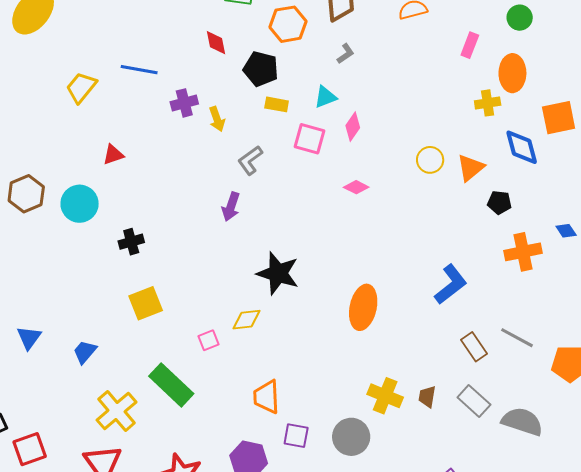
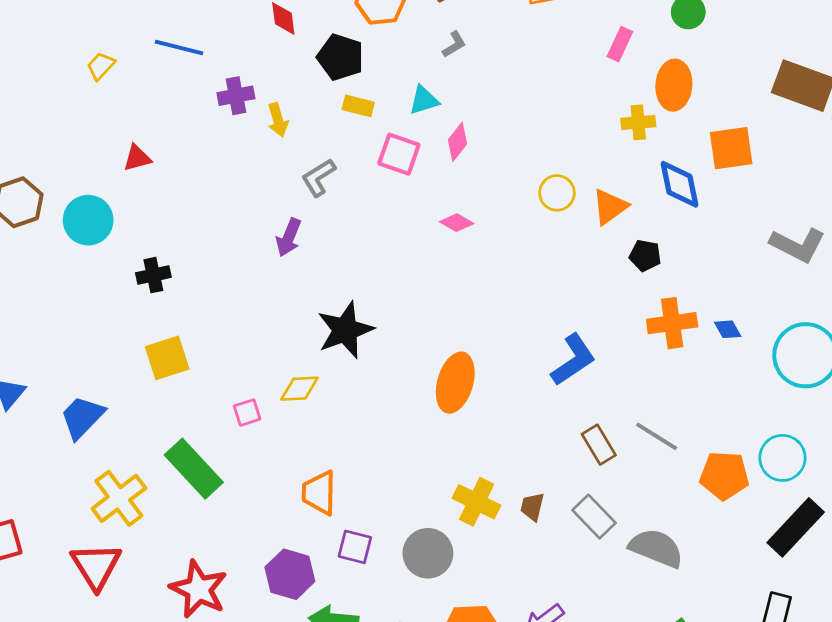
yellow trapezoid: (81, 87) -> (101, 66), size x0.7
blue diamond: (566, 231) -> (728, 329), moved
black star: (278, 273) -> (345, 330), turned 30
blue trapezoid: (85, 352) -> (82, 417), size x1.4

